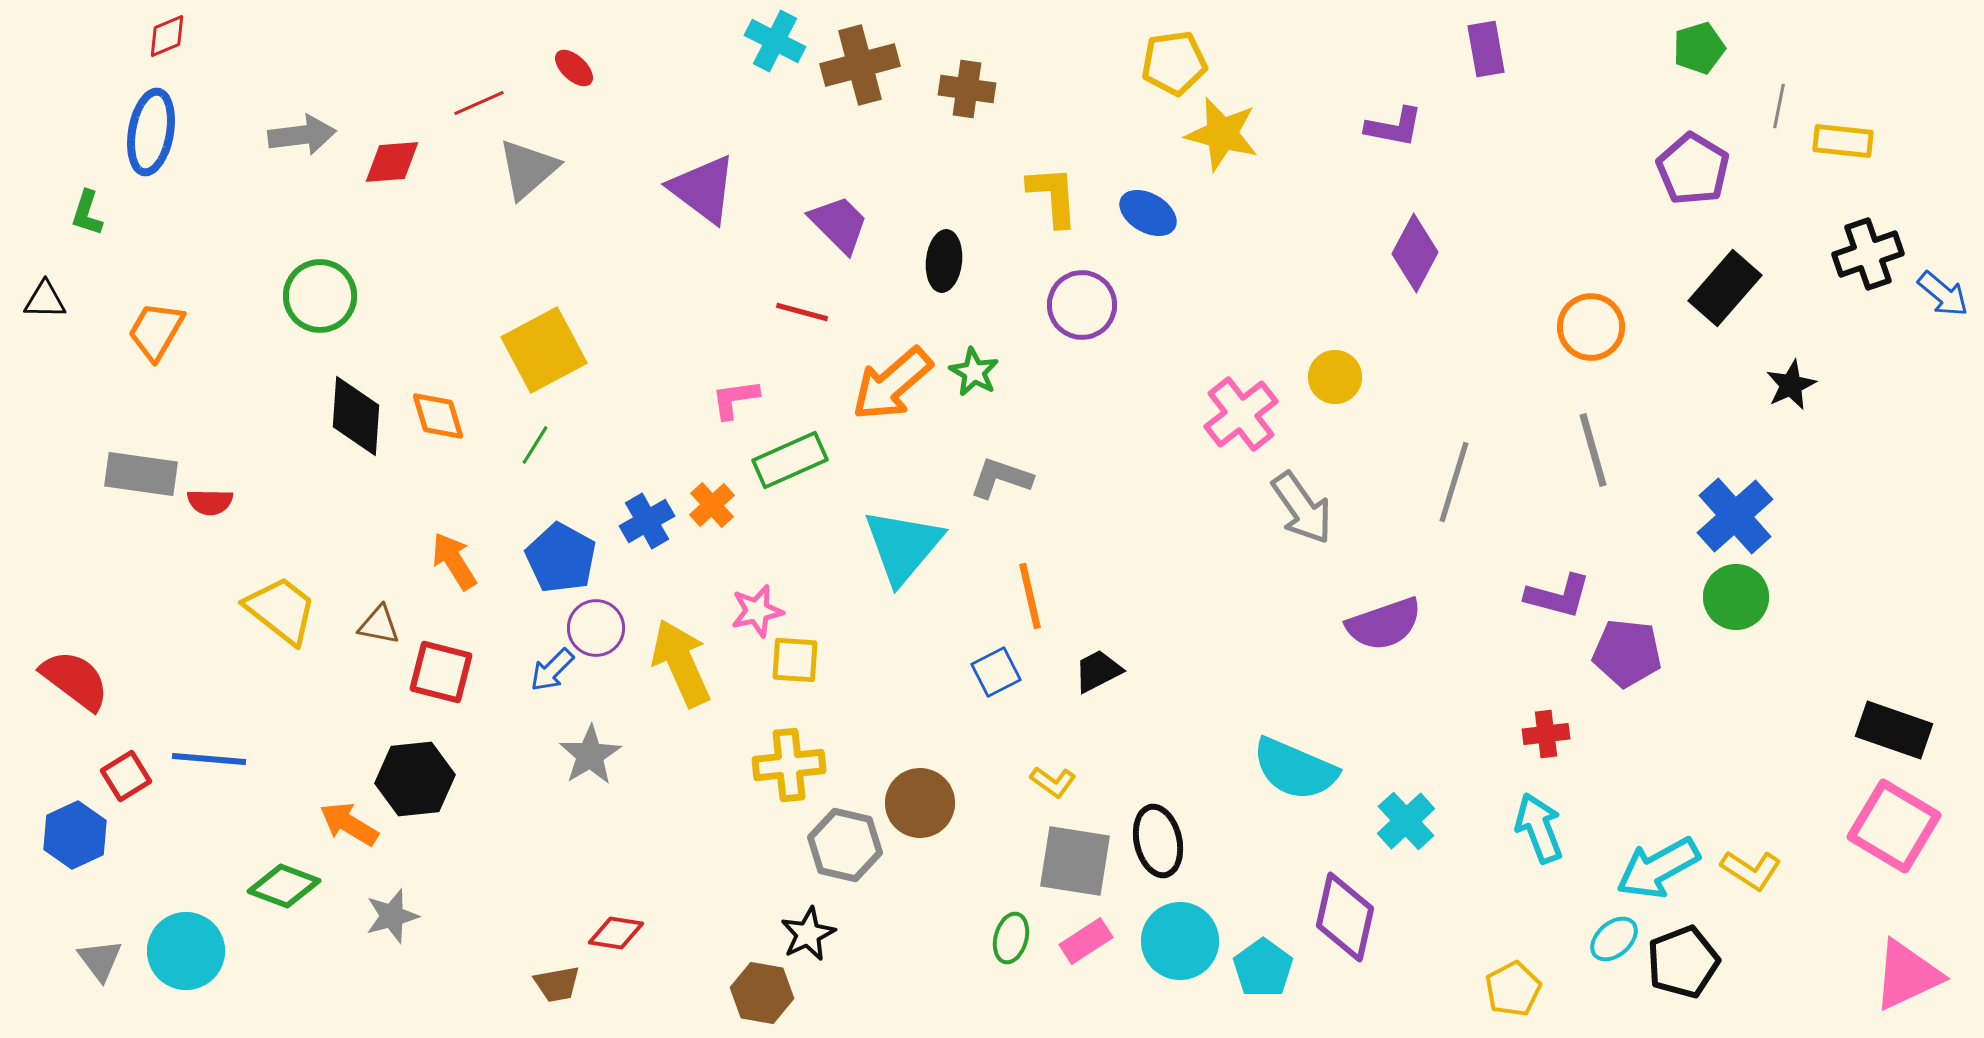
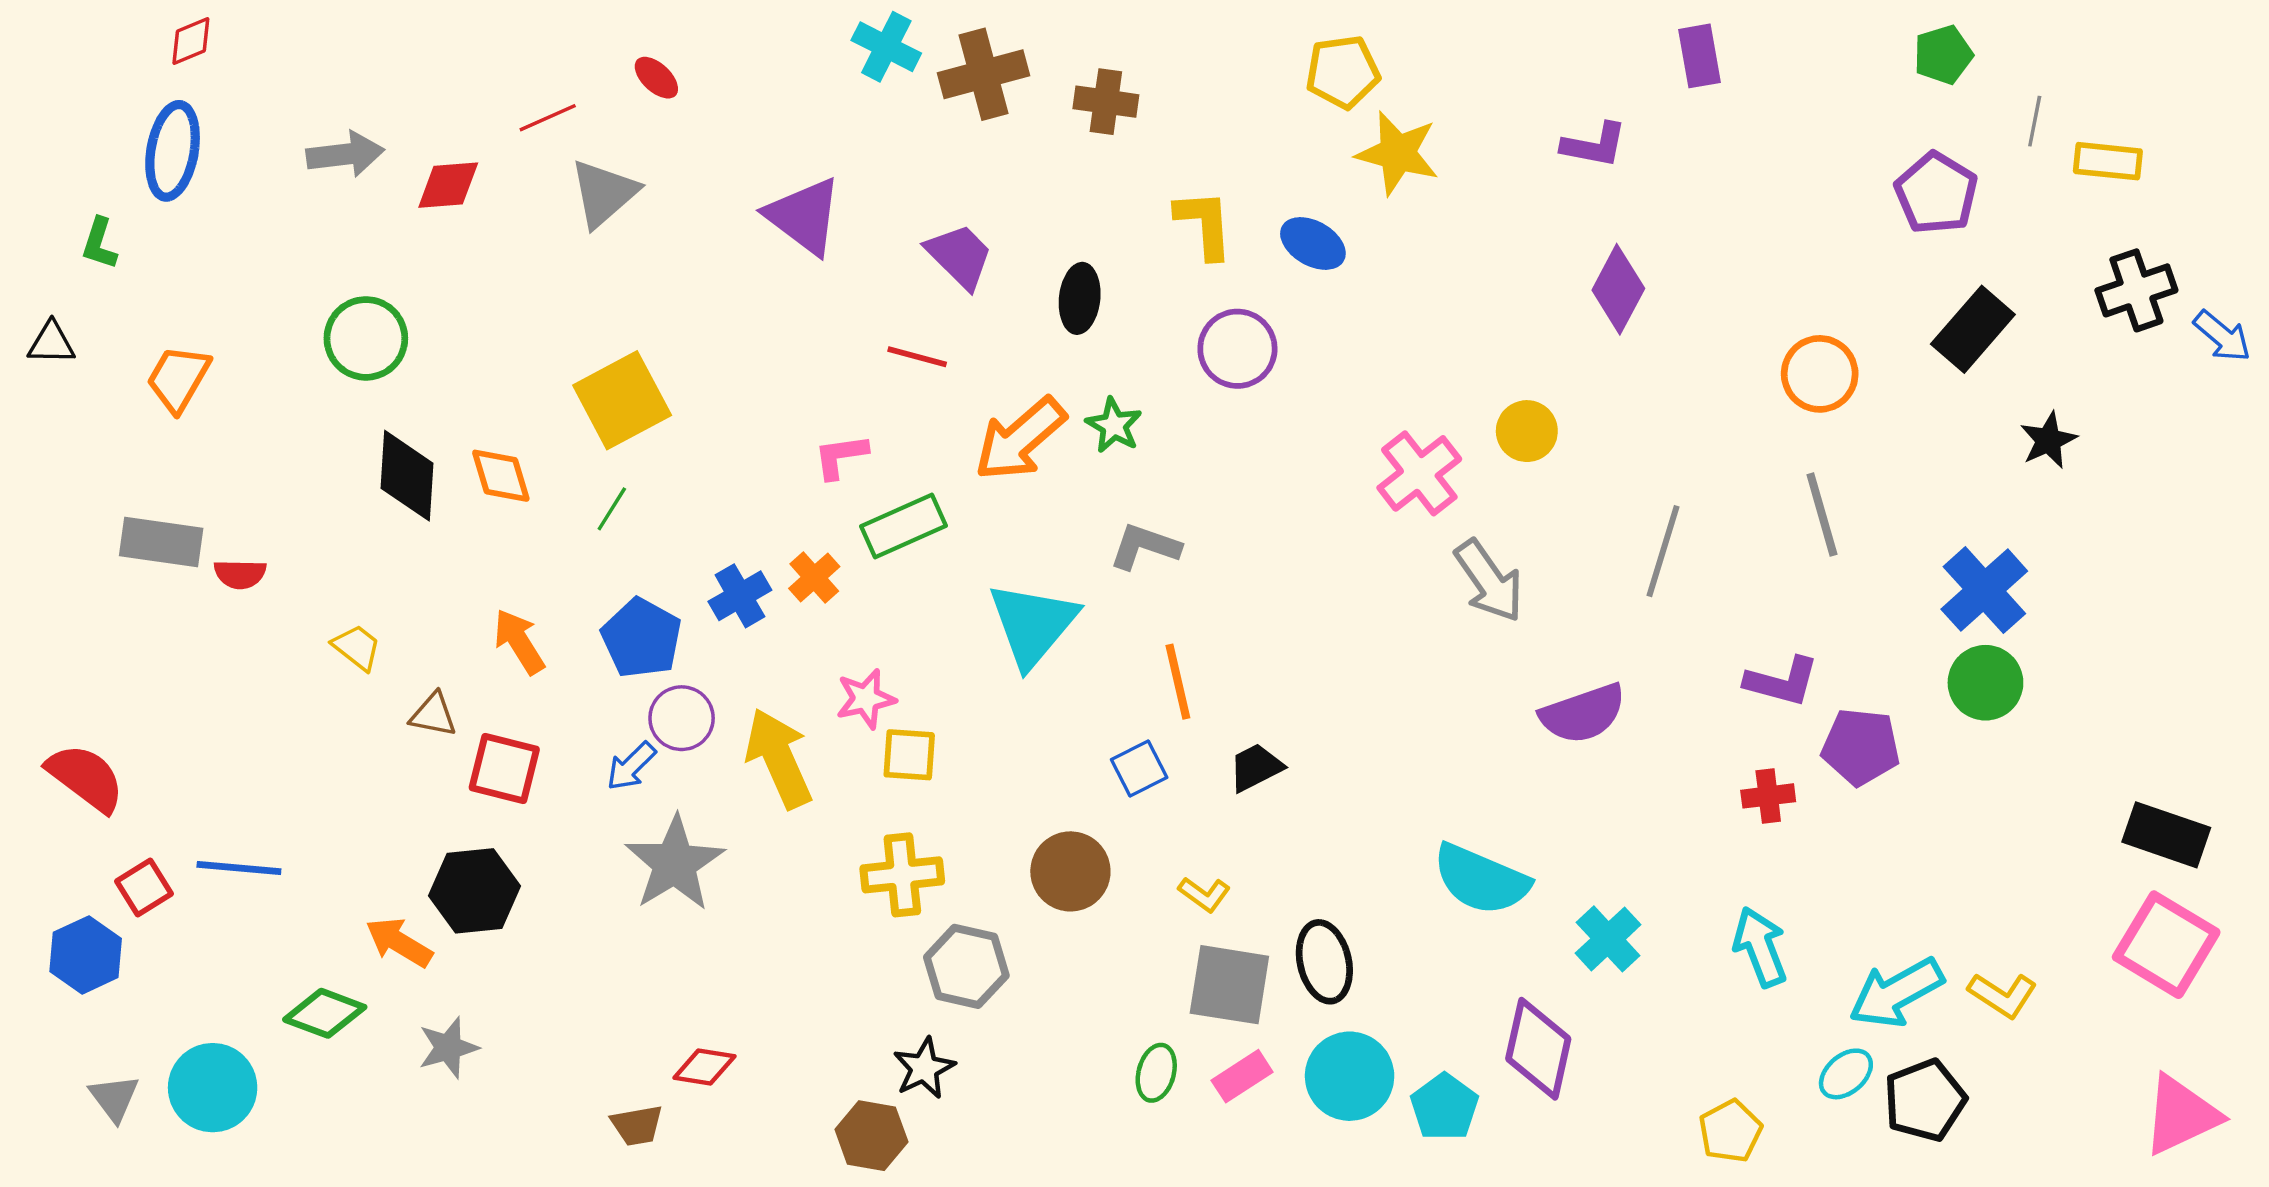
yellow trapezoid: (281, 610) -> (357, 647), moved, size x0.6
red cross: (1546, 734) -> (1768, 796), moved
gray star: (590, 755) -> (675, 863), size x1.4
brown circle: (920, 803) -> (1070, 871), moved

